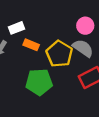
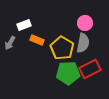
gray semicircle: (83, 48) -> (83, 43), turned 66
green pentagon: (39, 82) -> (68, 73), moved

